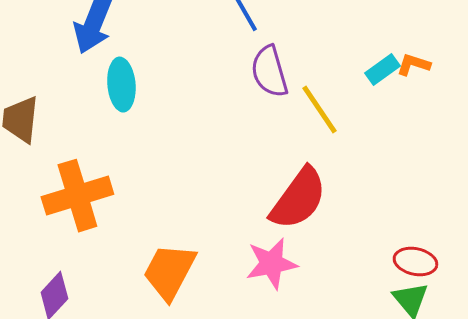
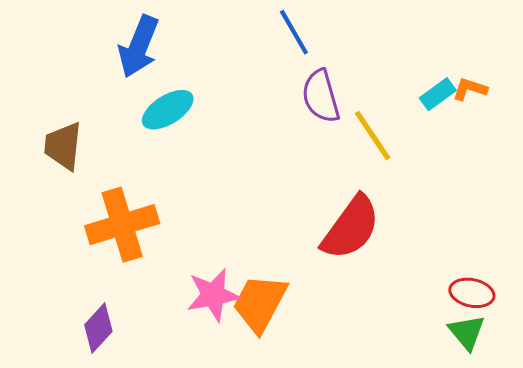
cyan ellipse: (121, 85) -> (168, 110), turned 63
pink star: (271, 264) -> (213, 295), moved
orange trapezoid: (169, 272) -> (260, 303), moved

